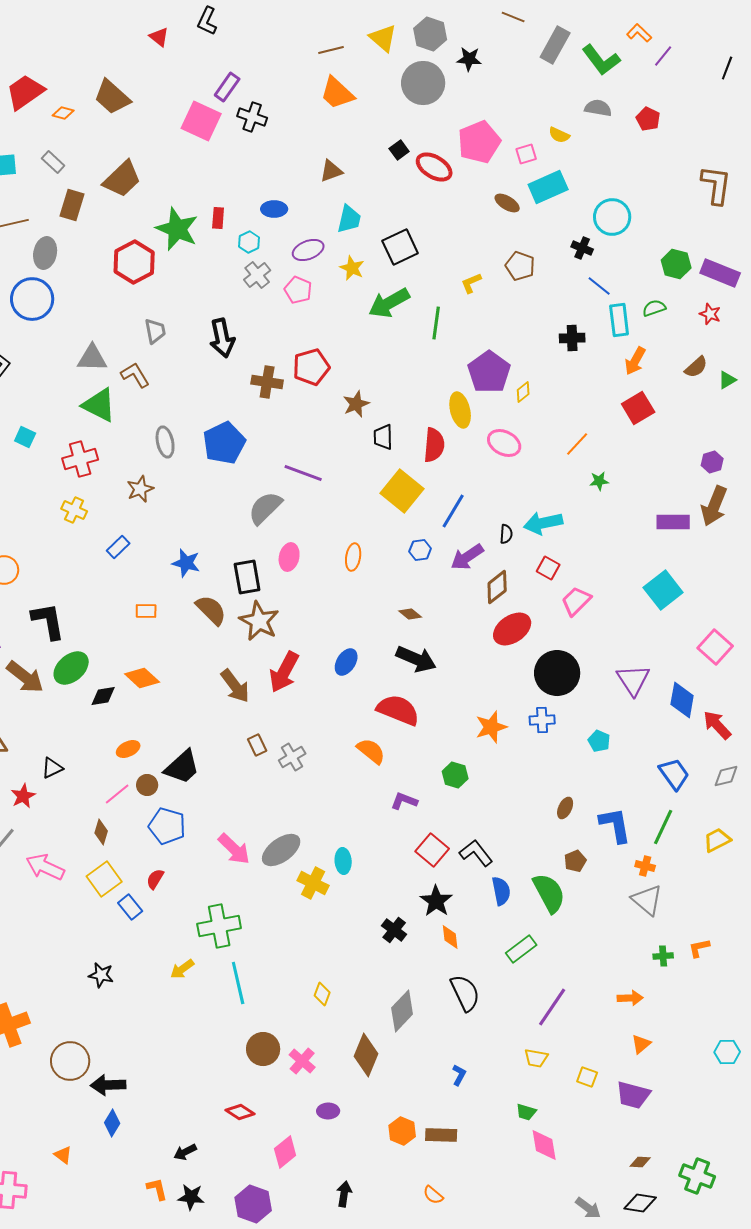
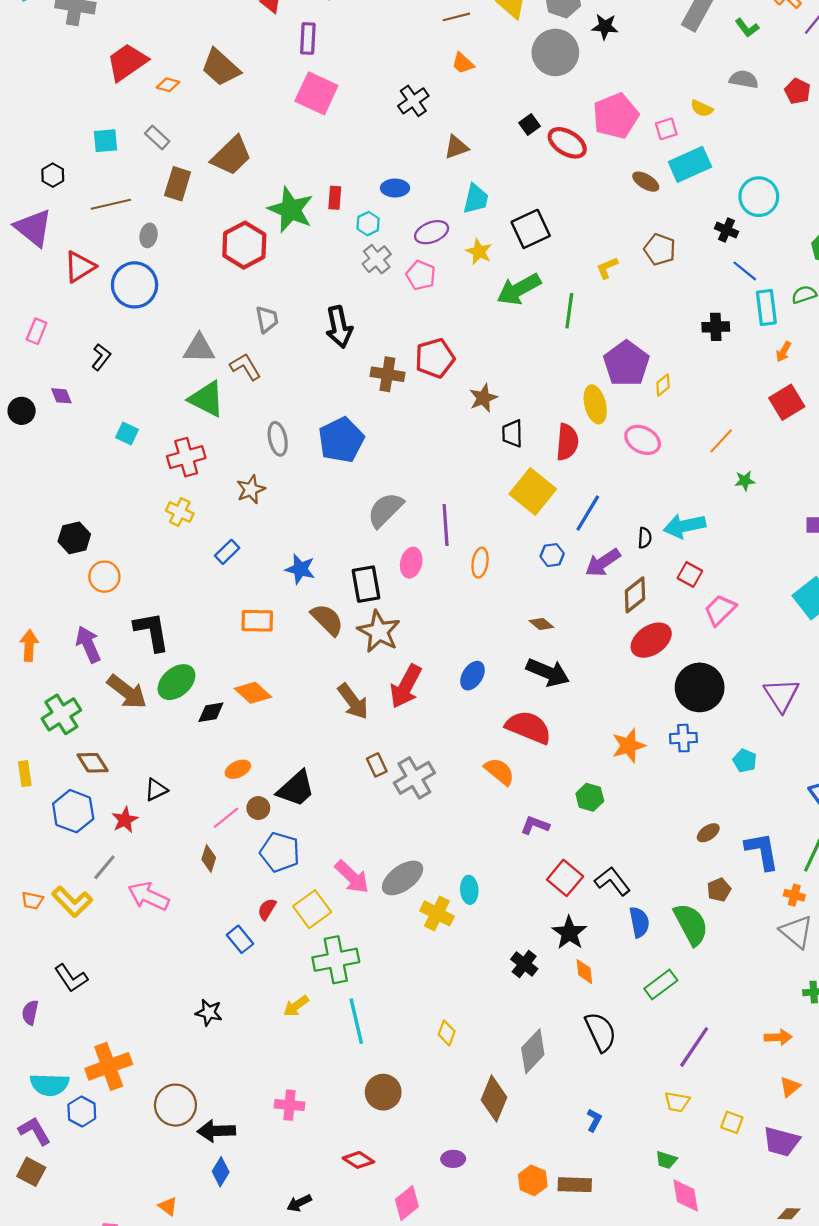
green L-shape: (601, 60) -> (747, 28), size x0.6
purple rectangle: (227, 87) -> (308, 38), moved, turned -32
orange trapezoid: (337, 93) -> (463, 63), size x0.6
black cross: (252, 117) -> (413, 101), moved, turned 36
gray ellipse: (45, 253) -> (149, 235), size x0.7
orange arrow: (635, 361) -> (784, 352), size x0.7
purple line: (303, 473) -> (446, 525), moved, turned 66
orange rectangle: (146, 611) -> (257, 621), size x1.4
gray cross: (292, 757) -> (414, 778), size x1.4
brown ellipse: (565, 808) -> (708, 833), turned 30
yellow square: (104, 879) -> (312, 909), moved
pink cross: (302, 1061) -> (290, 1105), moved, turned -36

